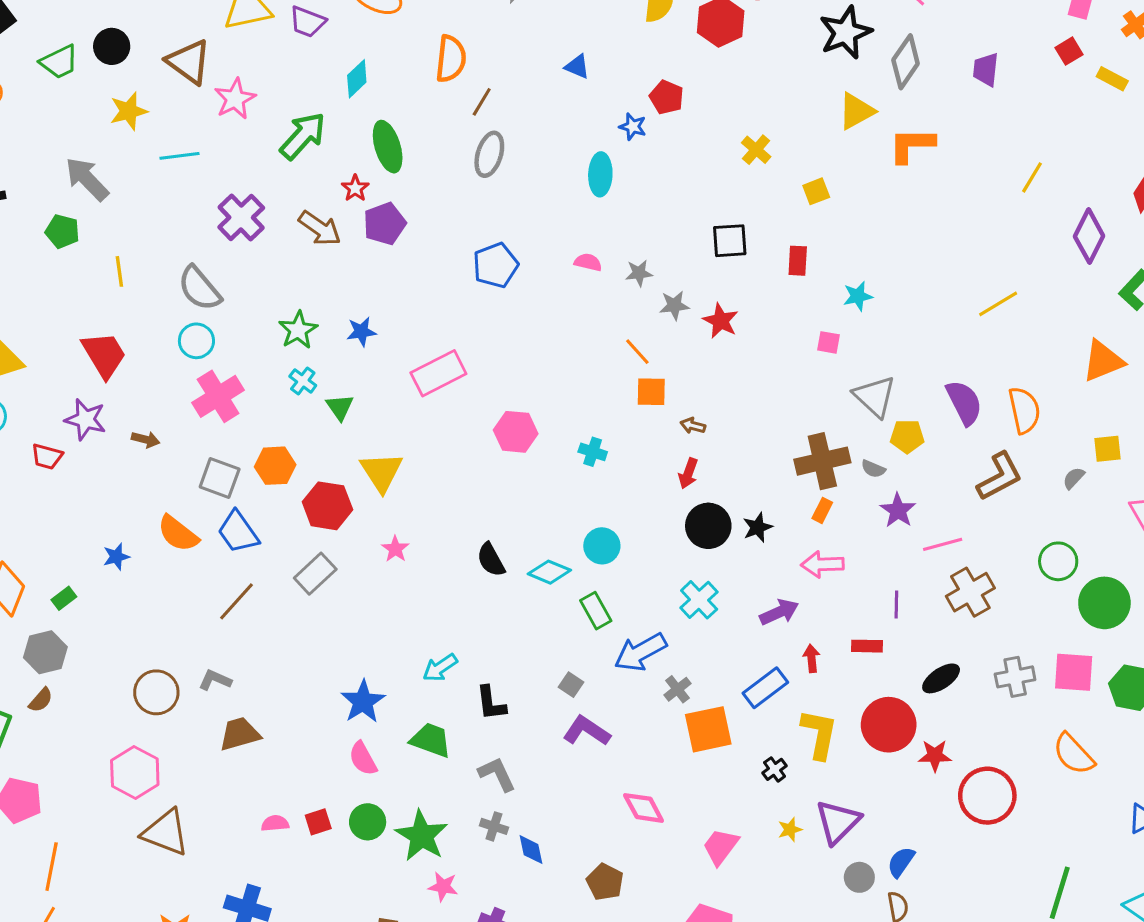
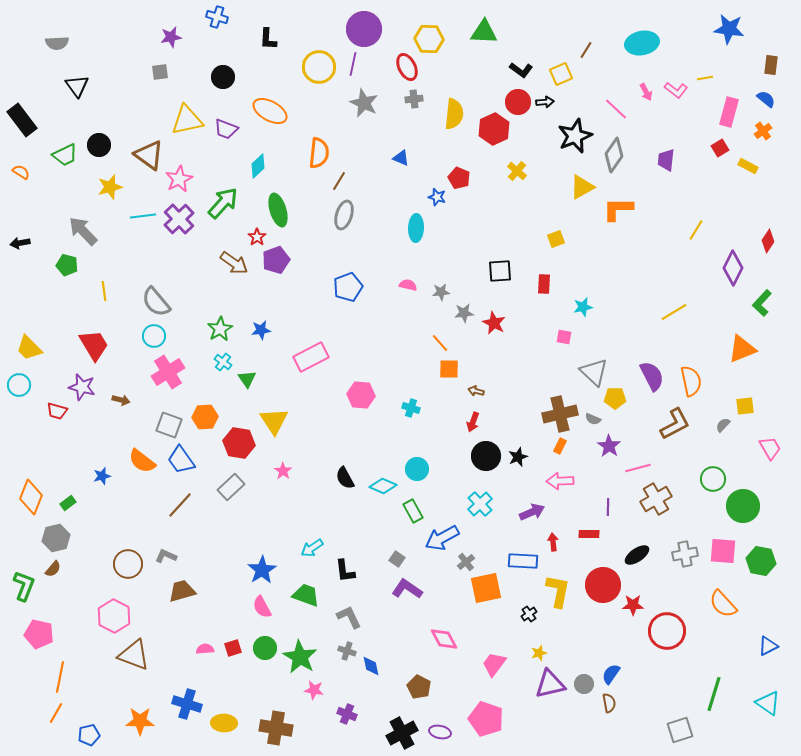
yellow cross: (756, 150) -> (517, 171), moved
purple cross: (241, 218) -> (179, 219), moved
blue rectangle: (765, 688) -> (523, 561), turned 40
purple triangle: (838, 822) -> (550, 684), moved, turned 32

